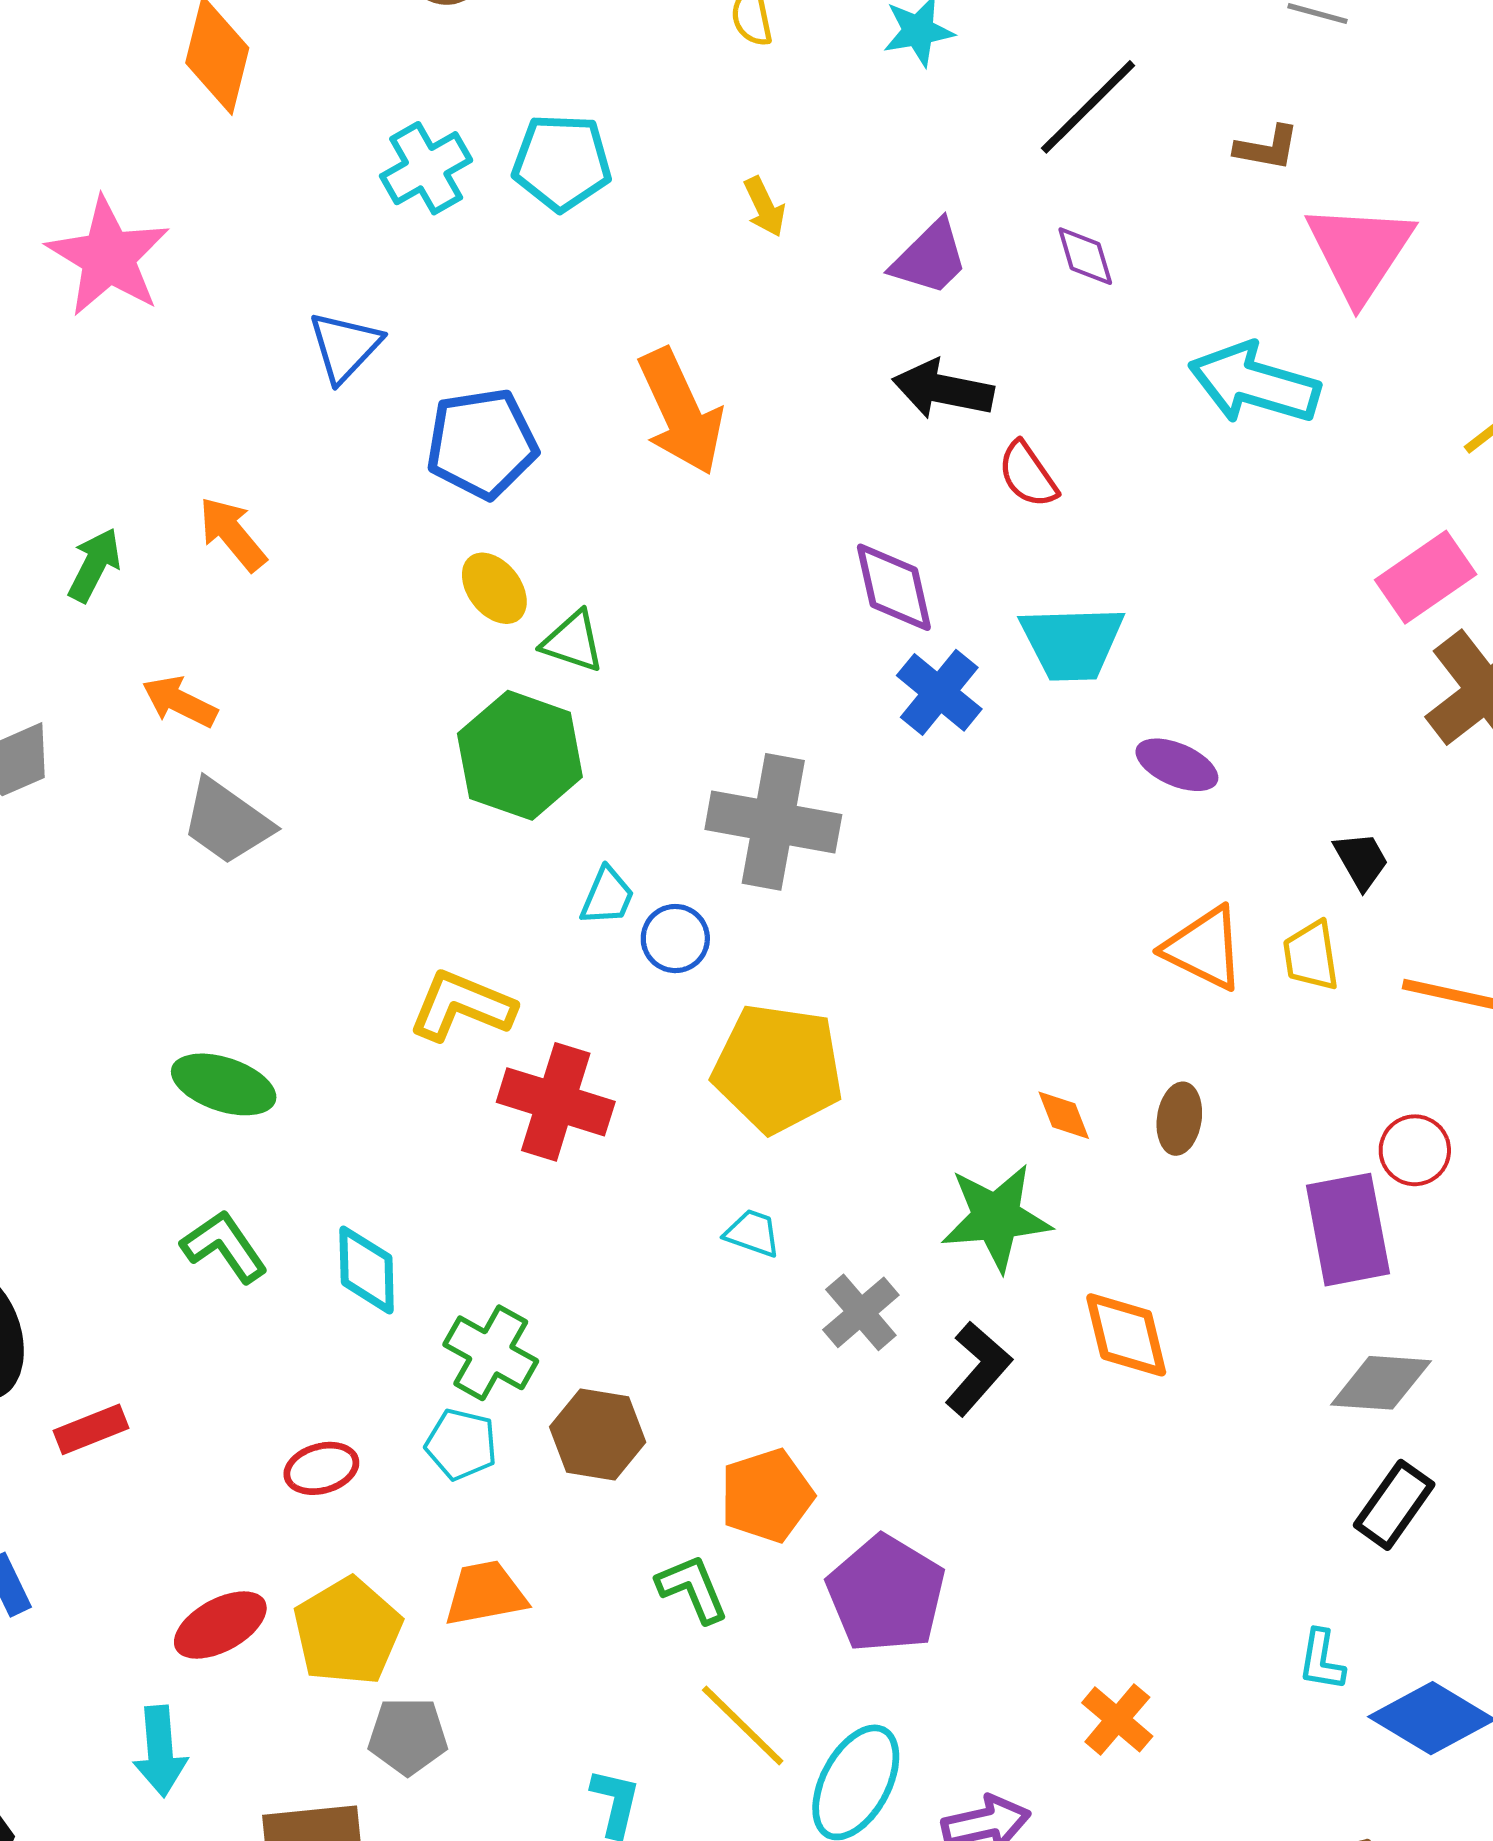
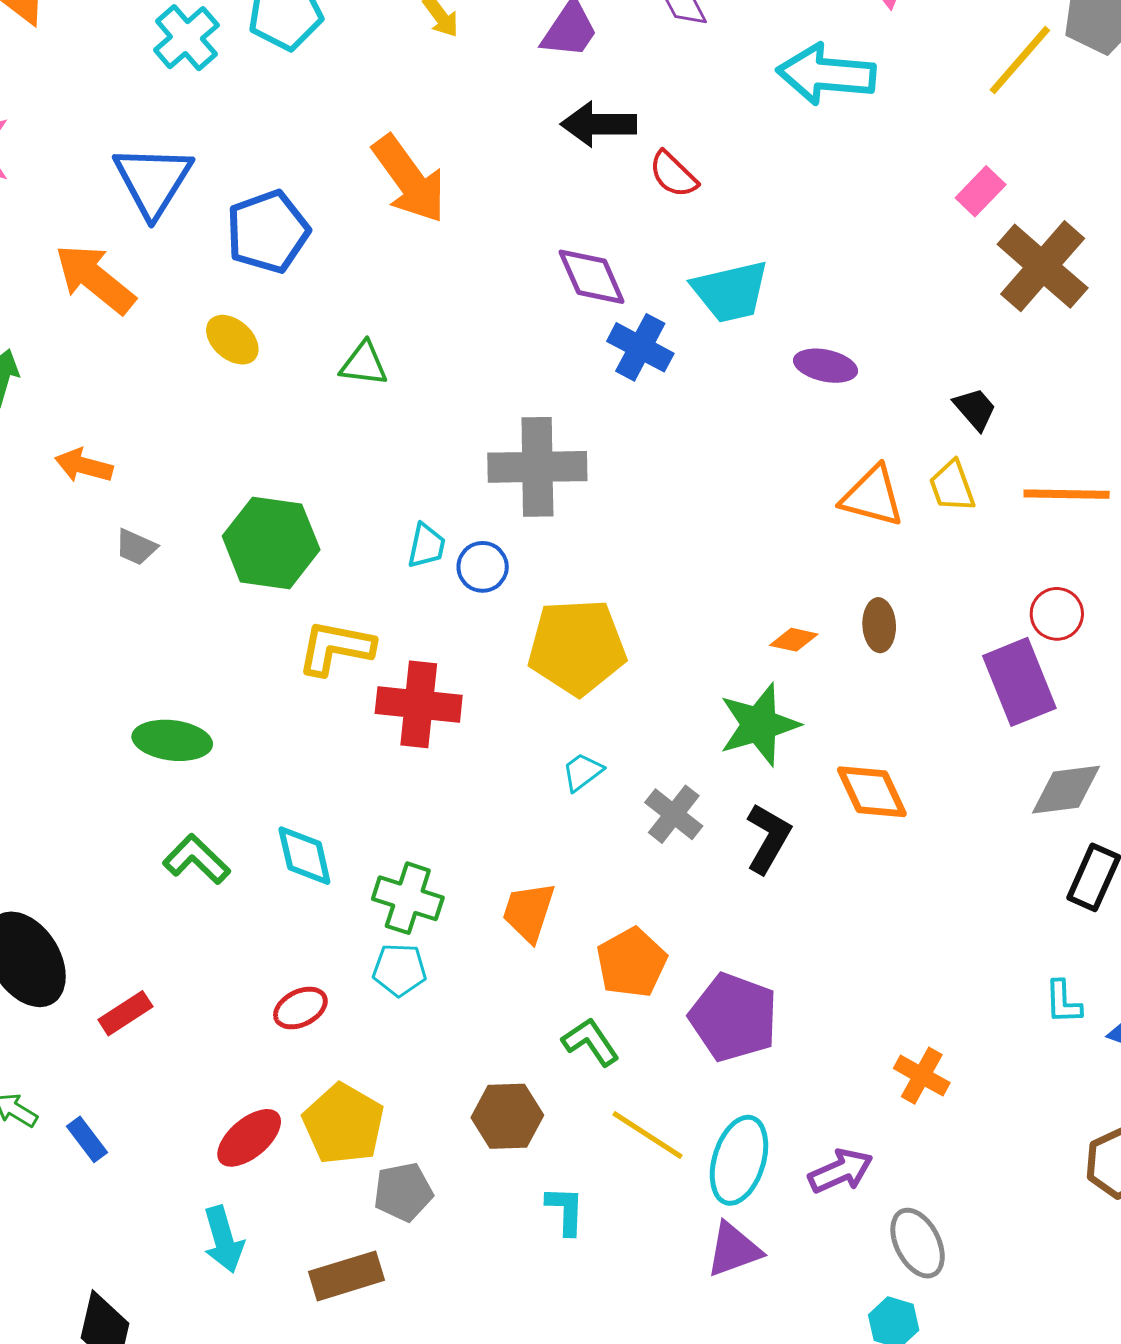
blue triangle: (345, 347) -> (153, 181), size x1.4
orange arrow: (232, 534) -> (95, 279), moved, size x1.4
pink rectangle: (1426, 577) -> (981, 191), size x0.7
yellow ellipse: (494, 588) -> (232, 340), moved
green hexagon: (520, 755) -> (271, 543), moved
gray trapezoid: (227, 822) -> (136, 547), size x0.6
orange diamond: (1064, 1115) -> (794, 640), turned -45
cyan trapezoid: (752, 1233) -> (582, 772), turned -45
brown hexagon: (598, 1434) -> (507, 1116), moved
orange trapezoid: (485, 1594) -> (529, 912), moved, turned -50

